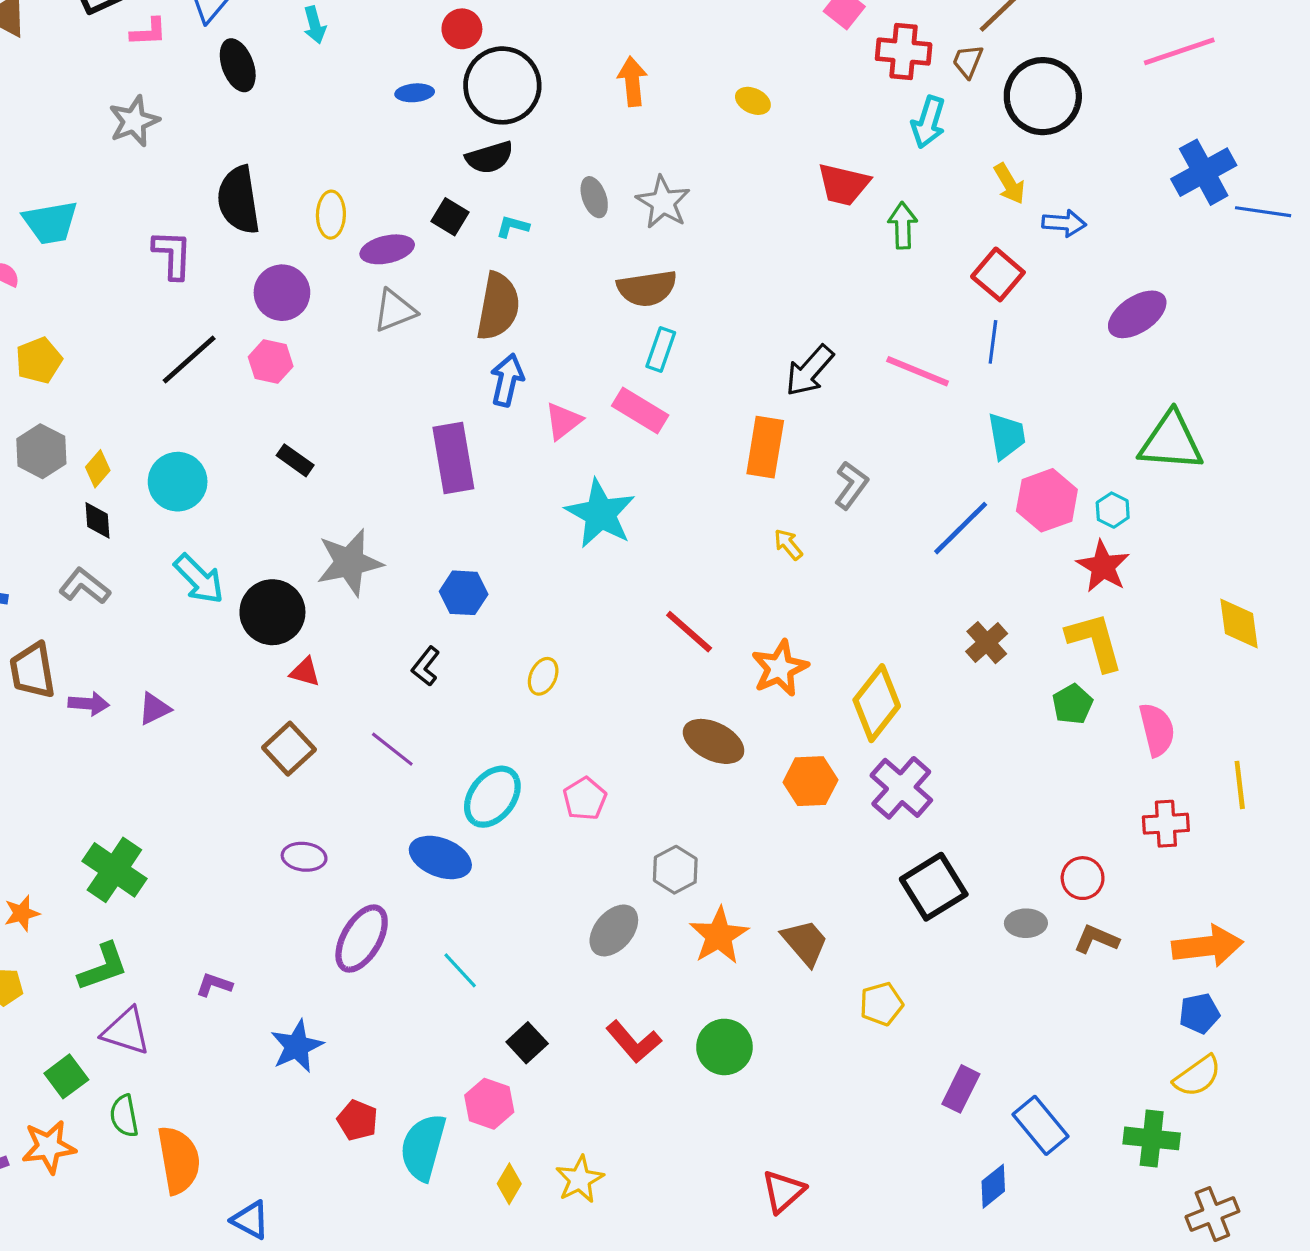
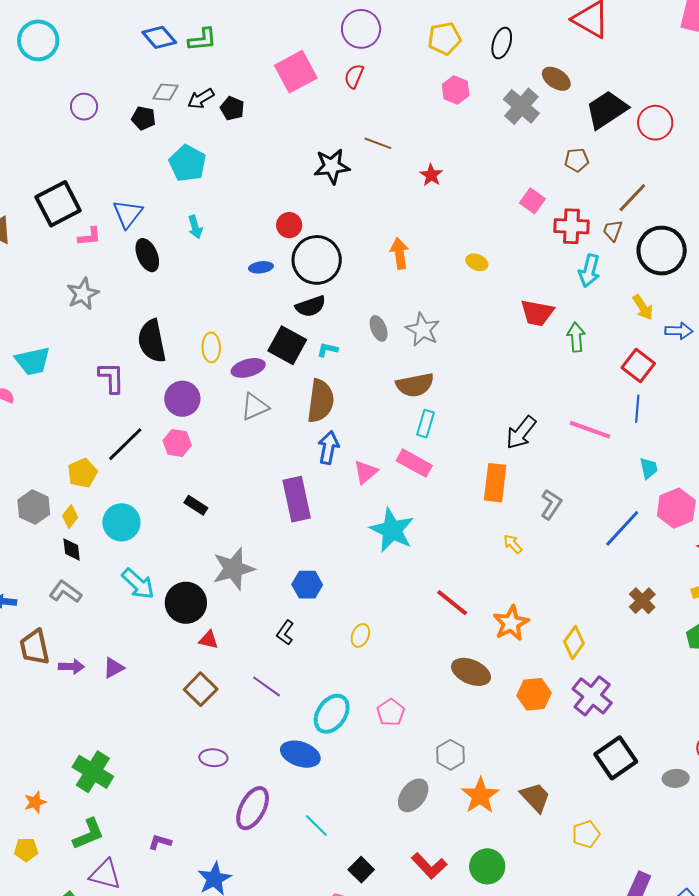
black square: (450, 217) -> (287, 345), size x1.6
yellow pentagon: (39, 360) -> (82, 473), moved
cyan trapezoid: (1007, 436) -> (649, 468), size x0.7
yellow diamond: (877, 703) -> (574, 643), size x0.7

